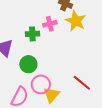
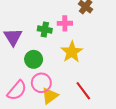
yellow star: (76, 21) -> (72, 52), moved

